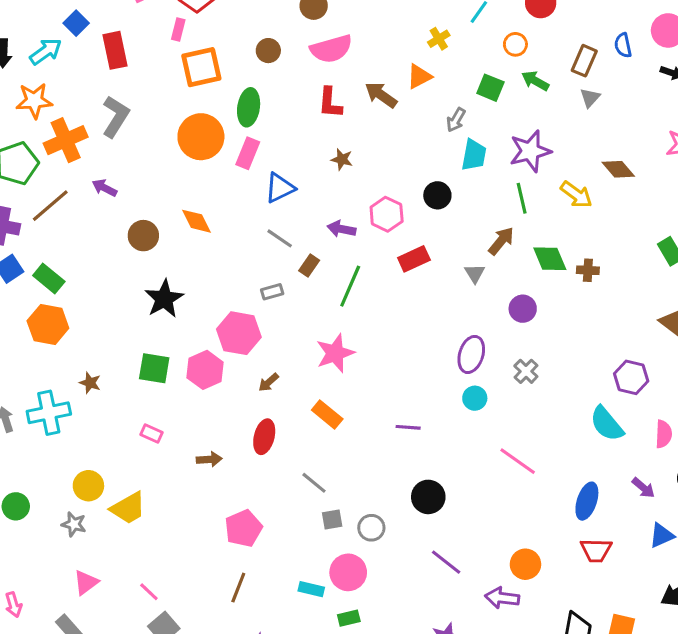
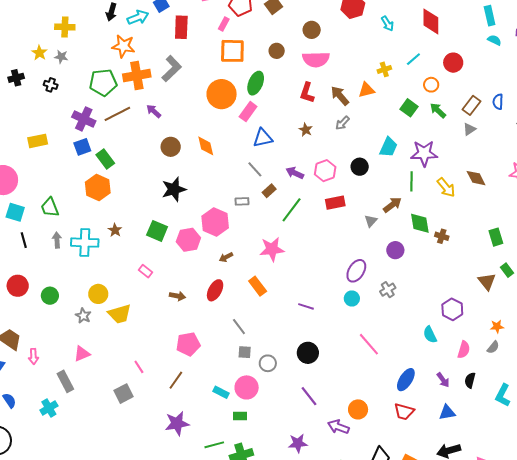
gray arrow: (456, 120) -> (342, 123), moved
cyan semicircle: (607, 424) -> (430, 335), size x0.7
pink line: (149, 592) -> (139, 367), moved

